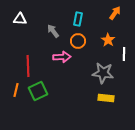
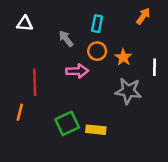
orange star: (108, 40) -> (123, 57), moved
green square: (38, 91) -> (67, 123), moved
yellow rectangle: (106, 98) -> (96, 130), moved

